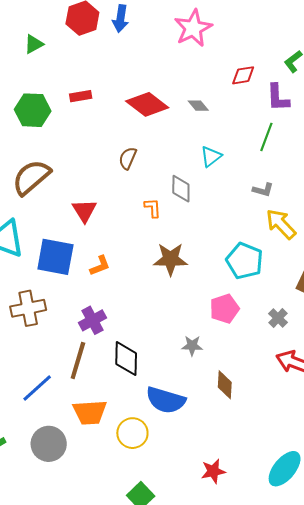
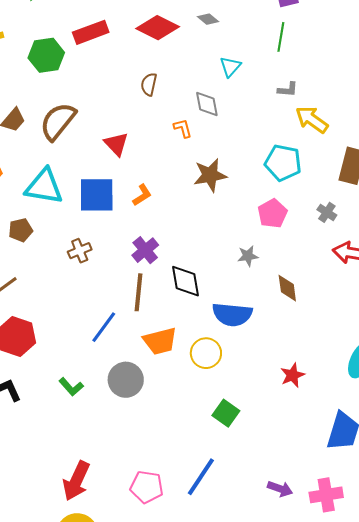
red rectangle: (81, 96) -> (91, 32), size x1.6
brown cross: (28, 308) -> (80, 251), size x0.7

